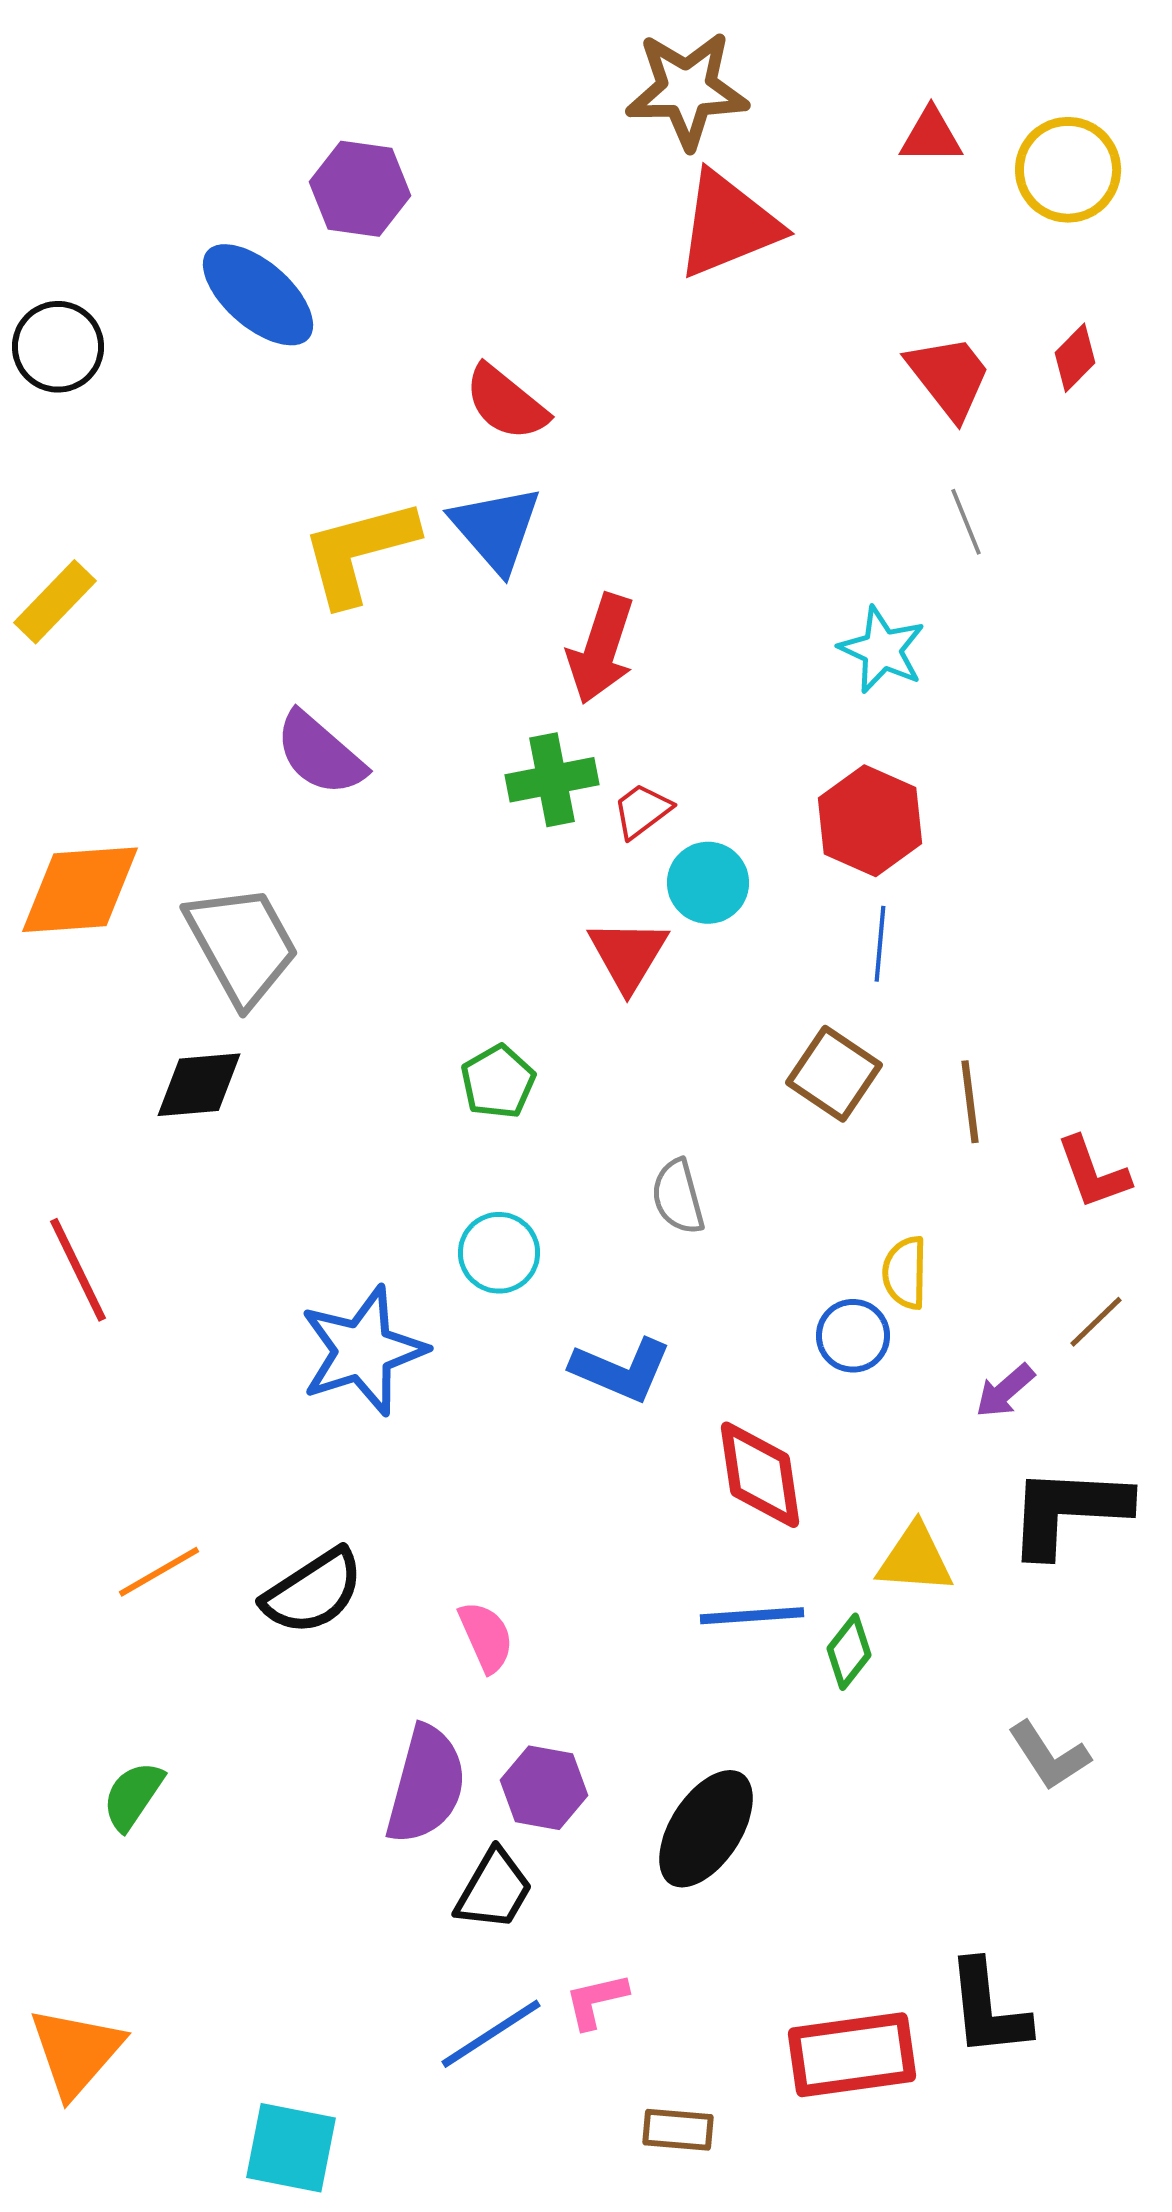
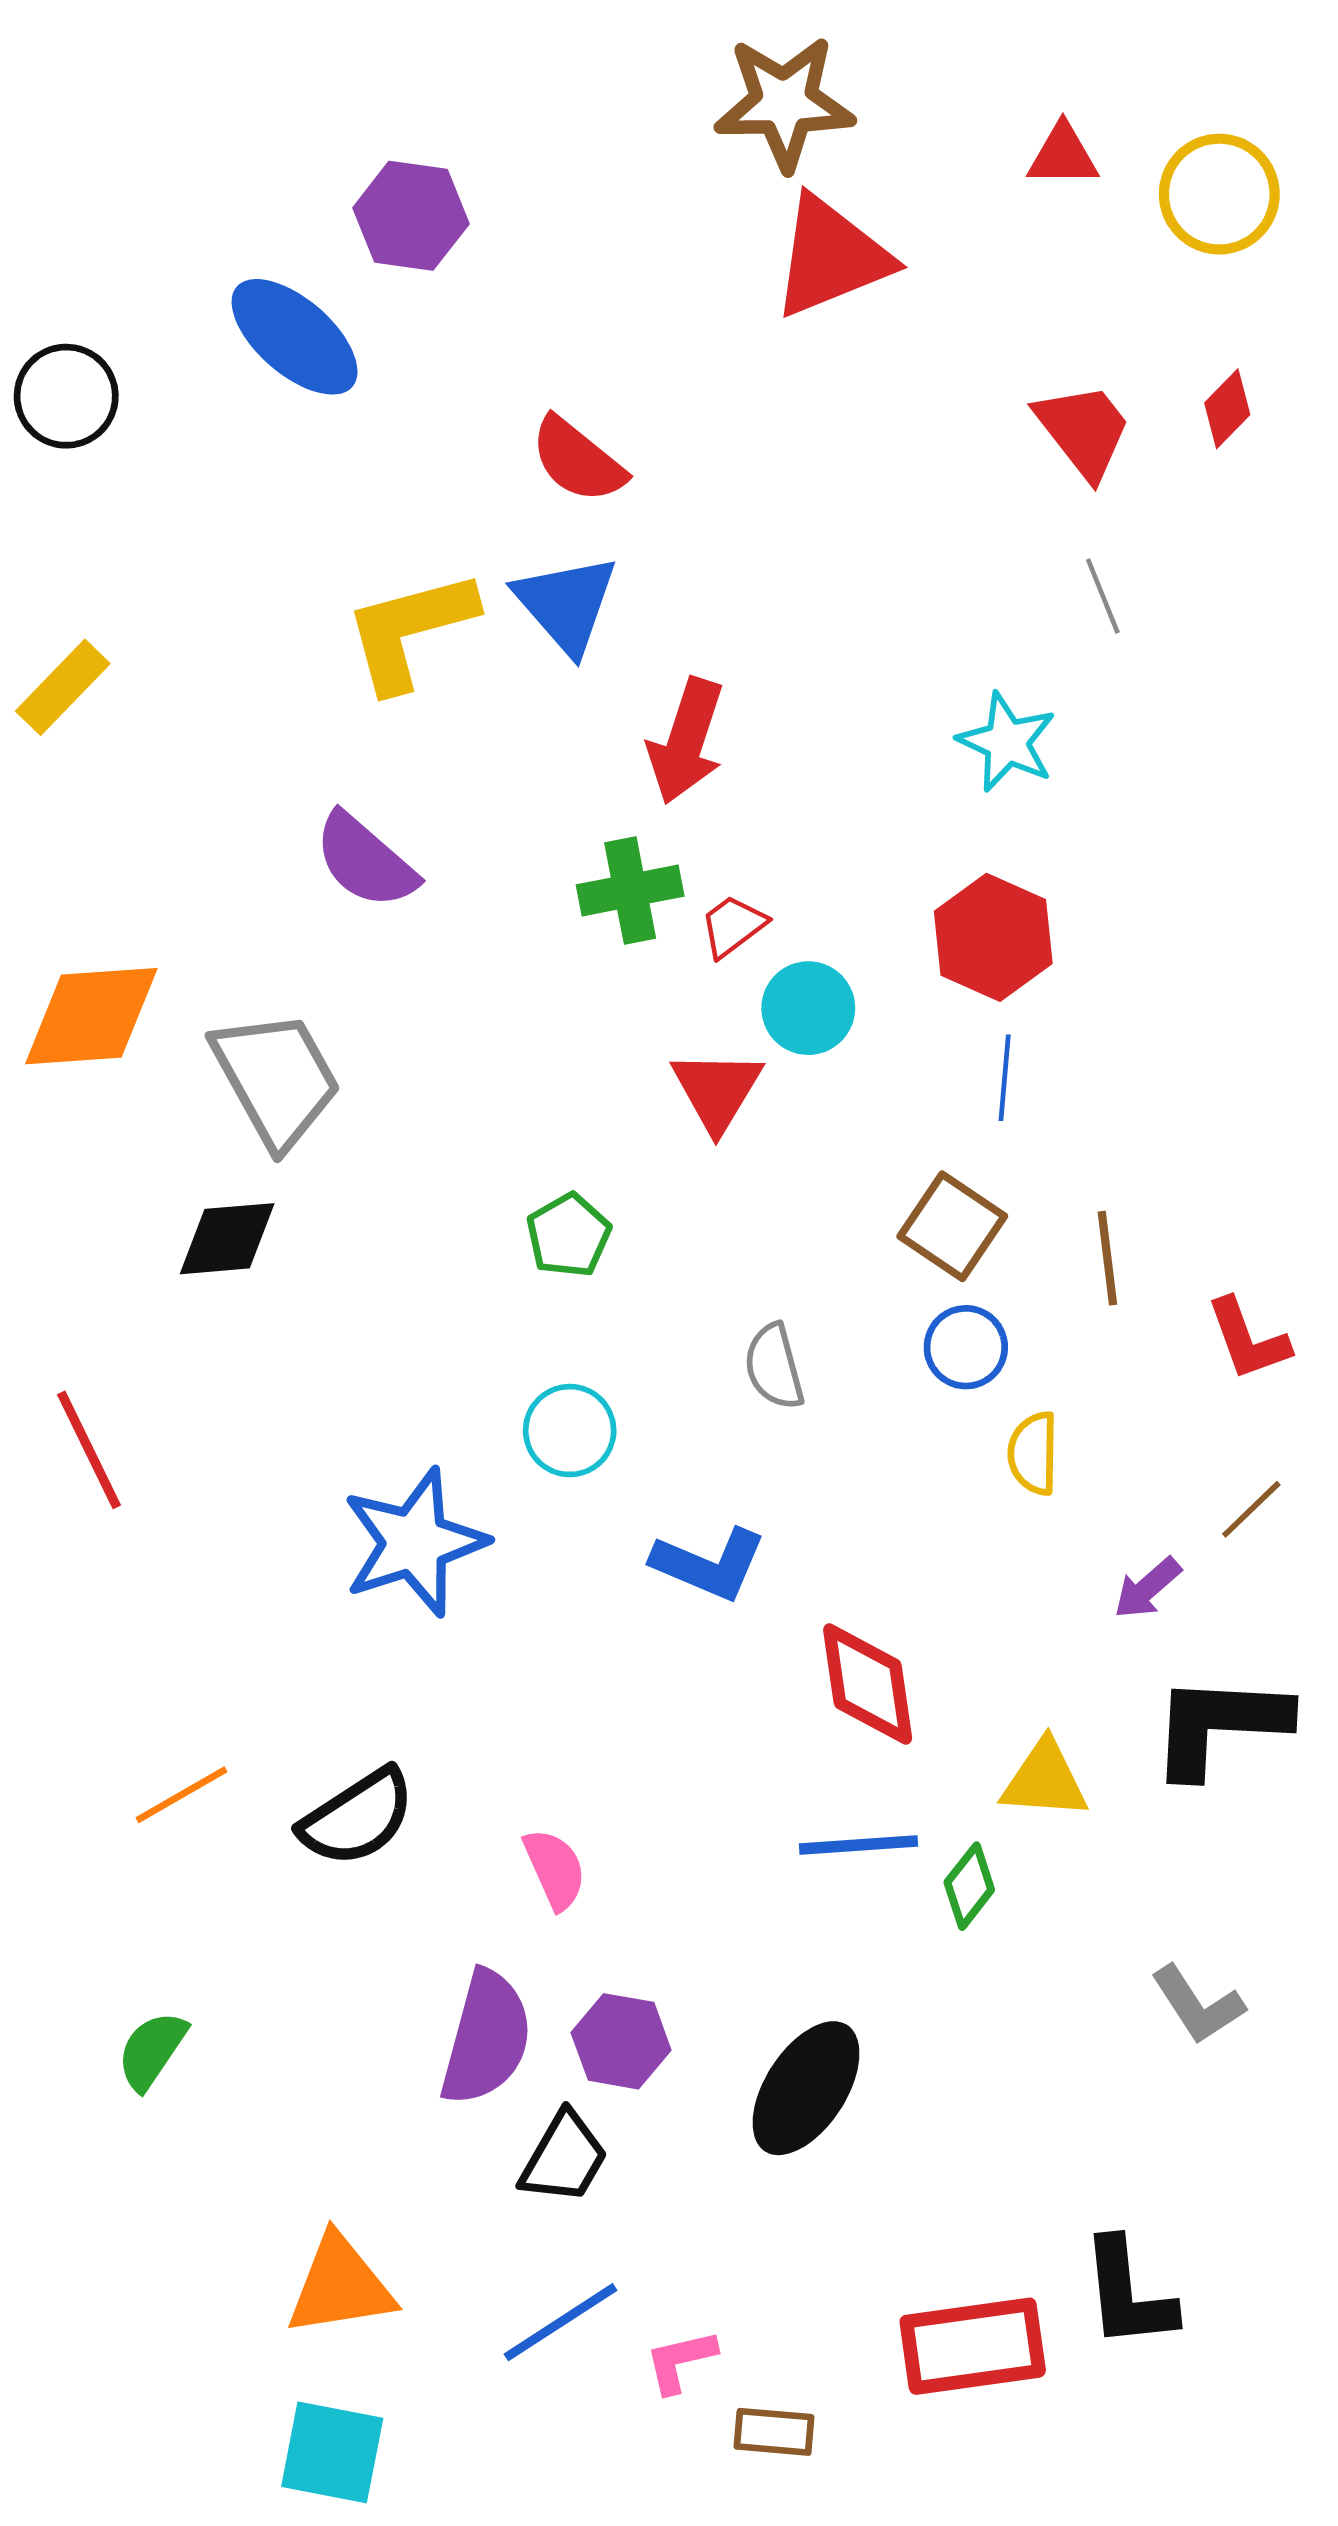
blue circle: (853, 1336) -> (966, 1347), moved
pink L-shape: (596, 2001) -> (680, 2361), moved
orange triangle: (76, 2052) -> (340, 2286), moved, turned 40

